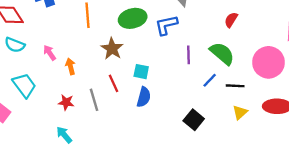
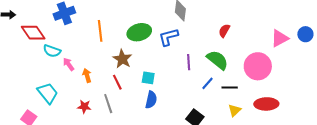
cyan semicircle: (15, 45) -> (52, 51), moved
red line: (113, 83) -> (117, 82), moved

